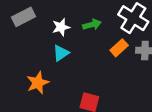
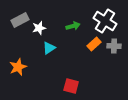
white star: (61, 27) -> (39, 28), moved
orange star: (38, 83) -> (18, 67), moved

